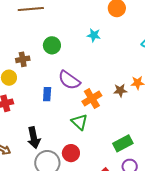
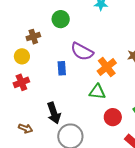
green triangle: (79, 122) -> (97, 92), turned -30
red circle: (71, 153) -> (113, 117), moved

